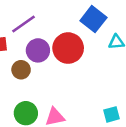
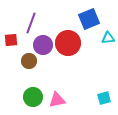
blue square: (93, 19) -> (89, 19), turned 30
purple line: (23, 24) -> (31, 23), turned -35

